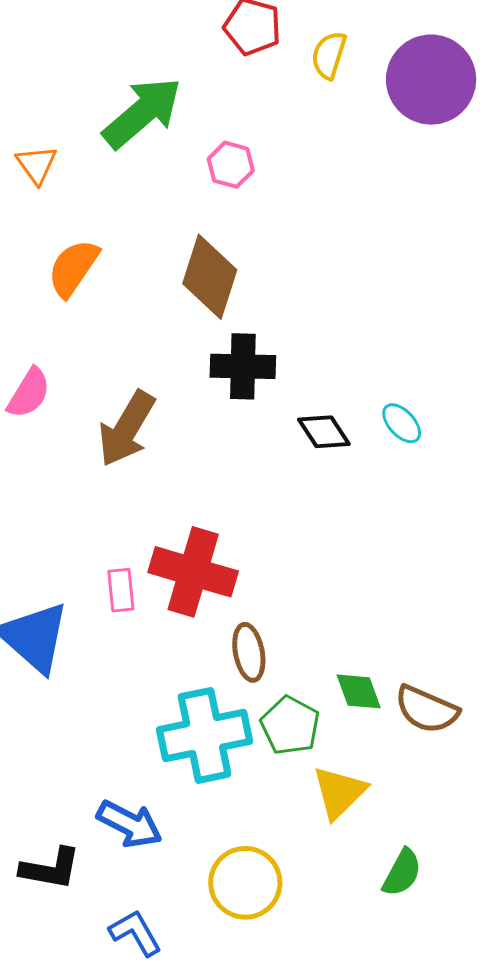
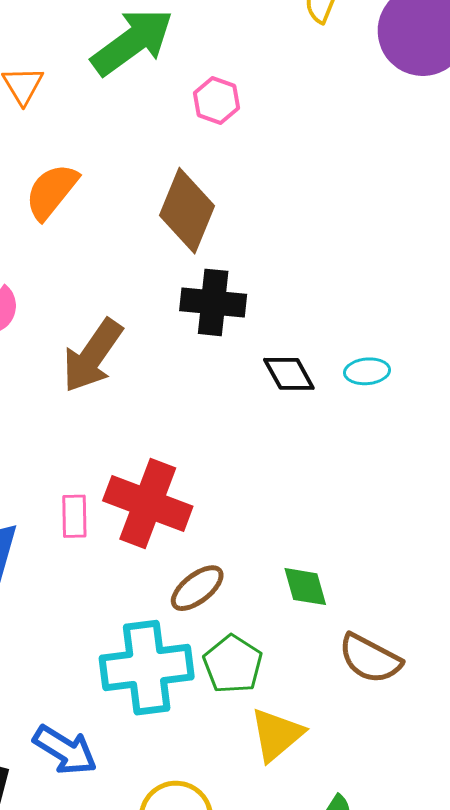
cyan ellipse: (402, 423) -> (367, 371), turned -57
brown ellipse: (249, 652) -> (197, 588), turned 58
green diamond: (359, 691) -> (305, 587), moved

